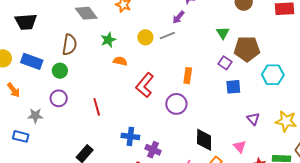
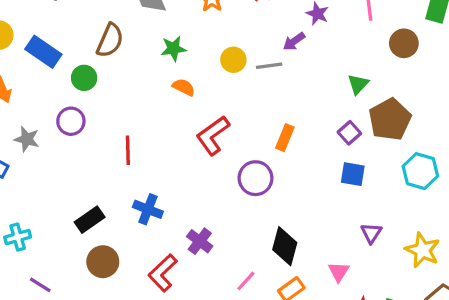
brown pentagon: (247, 49) -> (390, 119), turned 30
blue cross: (130, 136) -> (148, 209), moved

